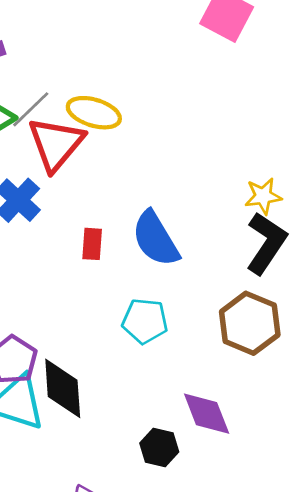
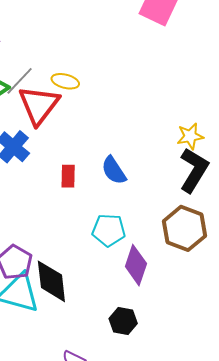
yellow ellipse: (94, 113) -> (65, 81), size x0.7
blue semicircle: (156, 239) -> (114, 170), size x0.7
purple diamond: (207, 414) -> (136, 265), moved, turned 42

